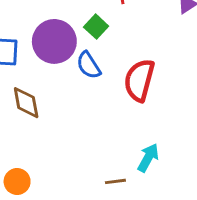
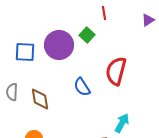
blue semicircle: (89, 65) -> (82, 87), moved
brown diamond: (26, 103) -> (40, 99), moved

